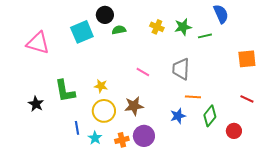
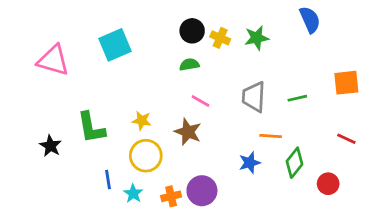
black circle: (105, 15) -> (192, 31), moved
green semicircle: (119, 30) -> (189, 65), moved
green line: (205, 36) -> (297, 98), moved
brown star: (134, 106) -> (188, 132), moved, turned 30

